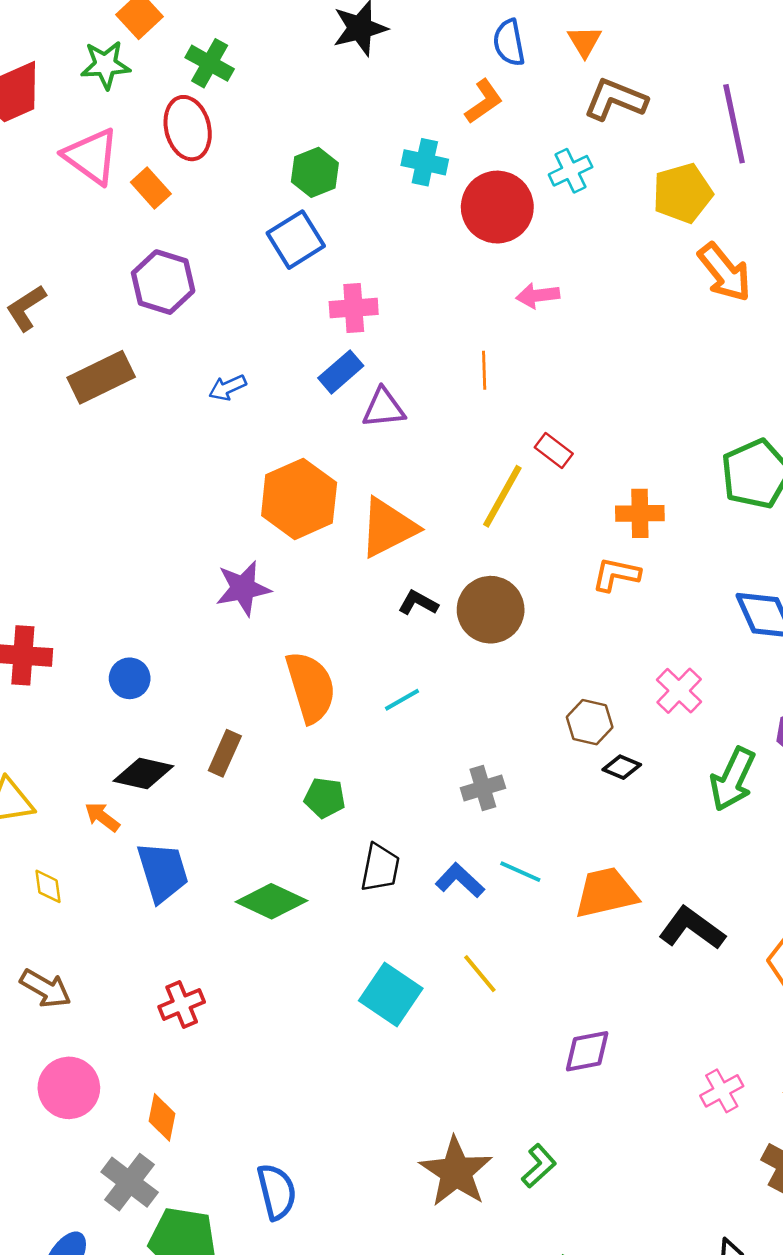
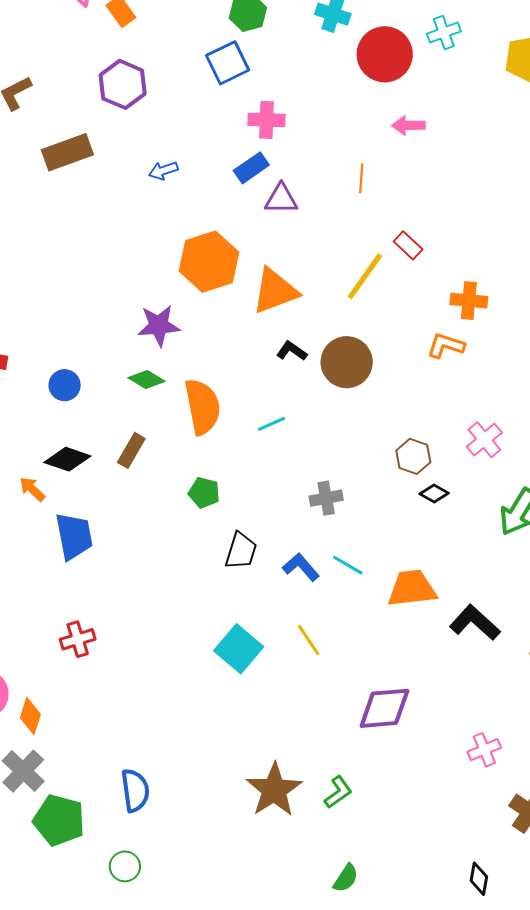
green diamond: (271, 901) -> (147, 379), moved, size x0.7
purple diamond: (587, 1051) -> (384, 708), size x1.4
orange diamond: (162, 1117) -> (30, 716), moved

